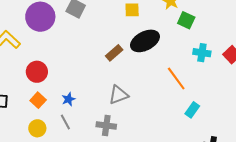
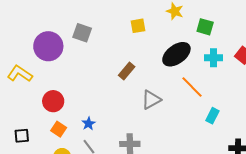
green square: (186, 20) -> (205, 27), moved
black ellipse: (145, 41) -> (176, 54), moved
gray triangle: (119, 95) -> (151, 100), moved

